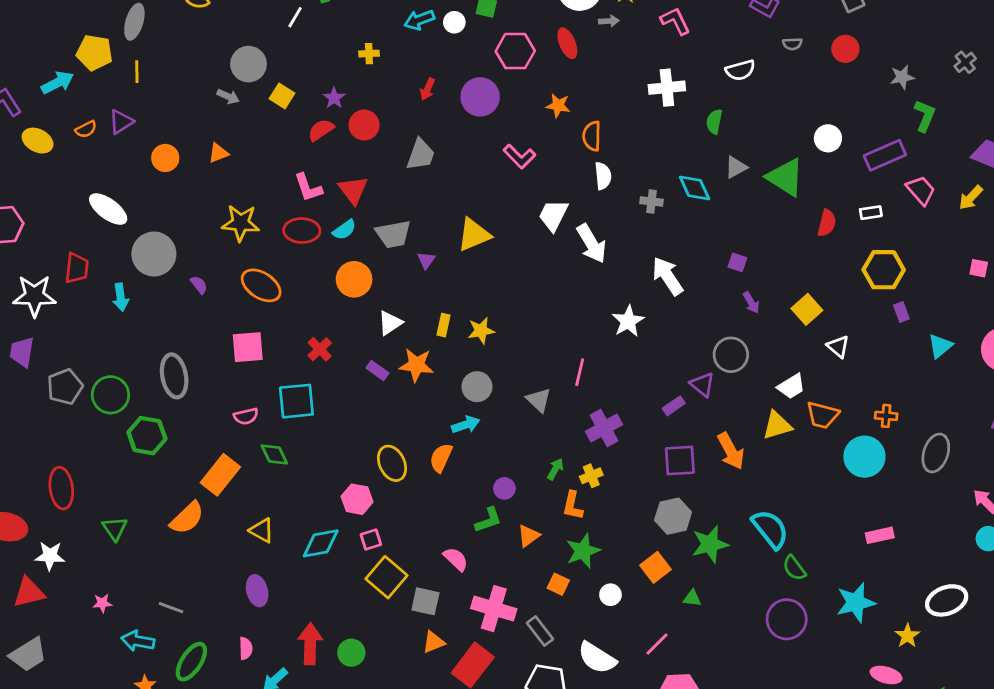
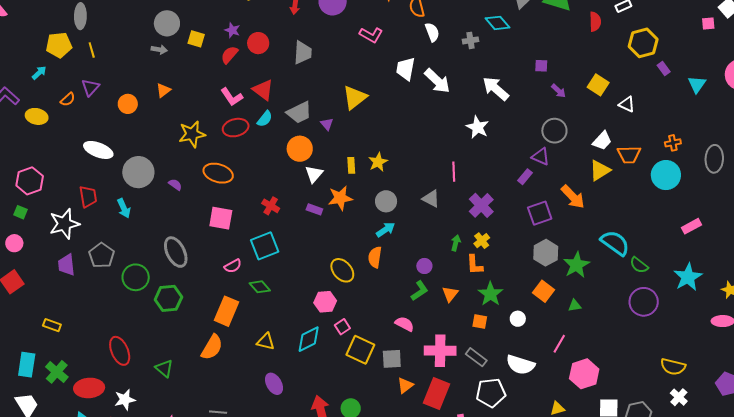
cyan arrow: (57, 83) -> (39, 73), size x0.7
orange circle: (354, 279) -> (300, 149), moved
pink square: (248, 347) -> (221, 218), turned 30
gray pentagon: (65, 387) -> (102, 255), moved

